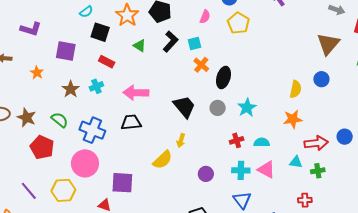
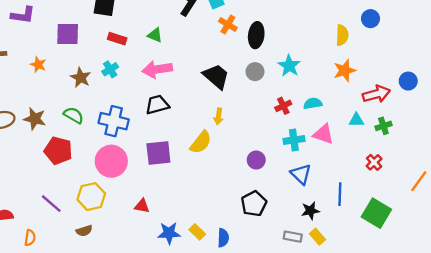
green triangle: (140, 46) -> (155, 35), moved
purple circle: (206, 174) -> (256, 160), moved
purple square: (122, 183) -> (158, 153), moved
red cross: (305, 200) -> (374, 162), turned -32

